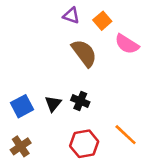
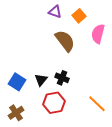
pink semicircle: (127, 44) -> (98, 34), turned 72
blue square: (22, 106) -> (17, 82), turned -30
red hexagon: (84, 144) -> (54, 103), moved

